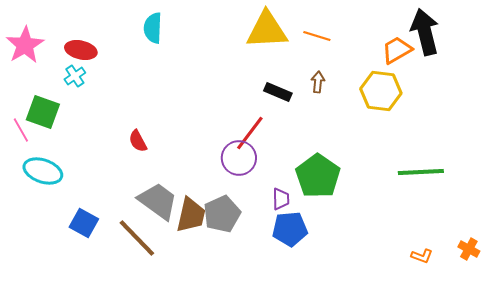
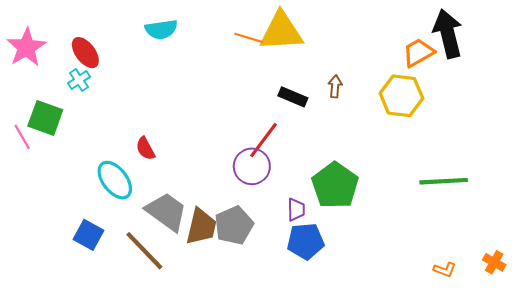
cyan semicircle: (153, 28) -> (161, 29), turned -100
orange line: (317, 36) -> (249, 38), moved
red ellipse: (81, 50) -> (85, 53), turned 40
cyan ellipse: (43, 171) -> (115, 180), moved, turned 33

